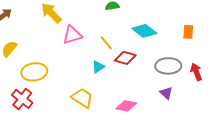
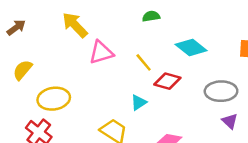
cyan triangle: (98, 67) -> (139, 102), moved
purple triangle: (166, 93) -> (230, 121), moved

